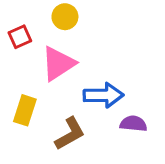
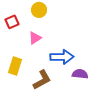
pink triangle: (58, 64) -> (35, 38), size x0.6

